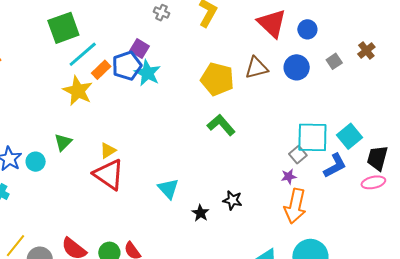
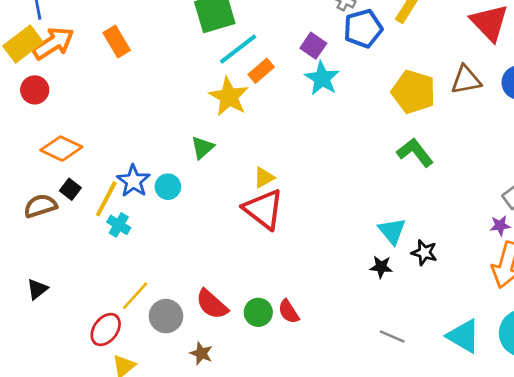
blue pentagon: (127, 66) -> (363, 29), moved
green triangle: (63, 142) -> (202, 148), moved
cyan triangle: (168, 189) -> (392, 231), moved
black star: (200, 213) -> (381, 267), turned -30

